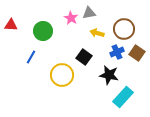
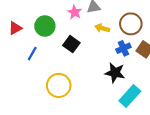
red triangle: (11, 25) -> (15, 28), moved, turned -32
black square: (84, 57) -> (71, 44), moved
yellow circle: (62, 75) -> (59, 85), moved

